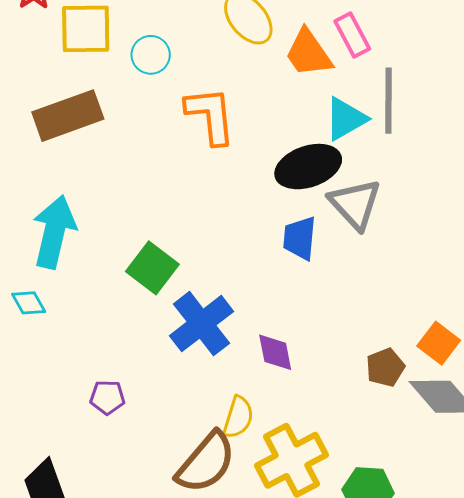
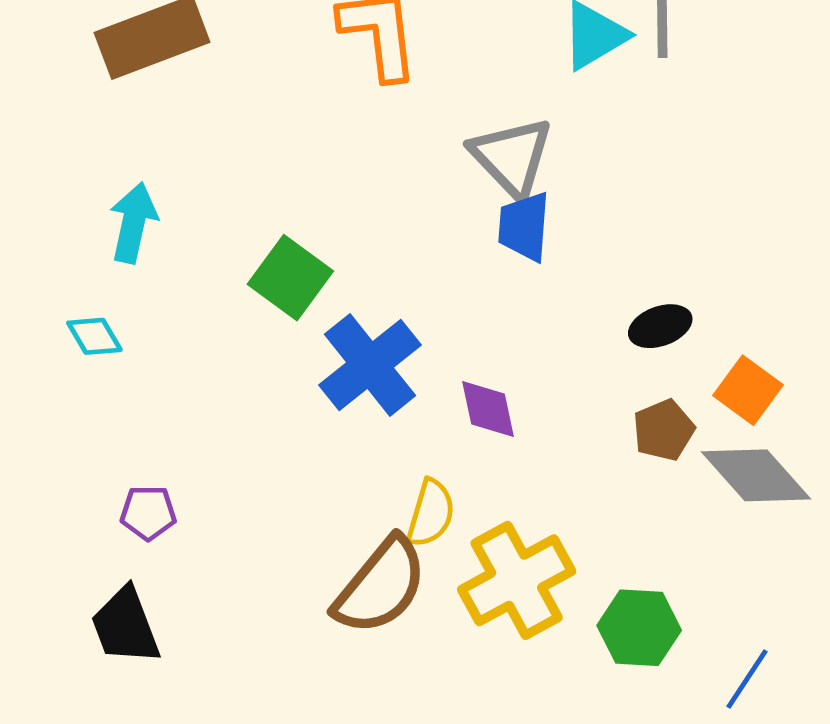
black ellipse: (308, 167) -> (660, 326), moved, size x0.6
gray triangle: (355, 204) -> (512, 157), moved
cyan arrow: (54, 232) -> (133, 223), size x0.7
purple pentagon: (107, 397) -> (148, 513), moved

